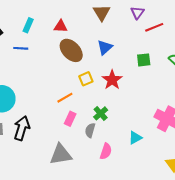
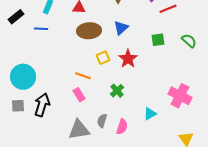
brown ellipse: (71, 50) -> (89, 31), turned -50
orange line: (65, 98) -> (83, 76), turned 49
pink rectangle: (70, 119) -> (79, 95), moved, turned -56
gray semicircle: (90, 130) -> (102, 121), moved

